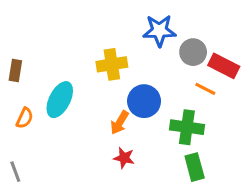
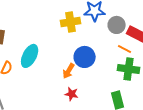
yellow cross: (112, 64) -> (71, 22), moved
green cross: (187, 127) -> (129, 69), moved

